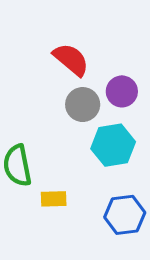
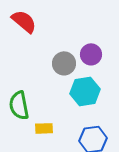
red semicircle: (71, 60) -> (24, 21), moved

